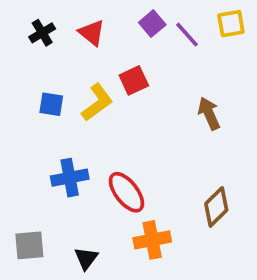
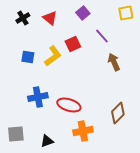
purple line: (187, 35) -> (102, 36), moved
red ellipse: (126, 192) -> (69, 105), turned -35
black triangle: (86, 258) -> (47, 141), turned 32

